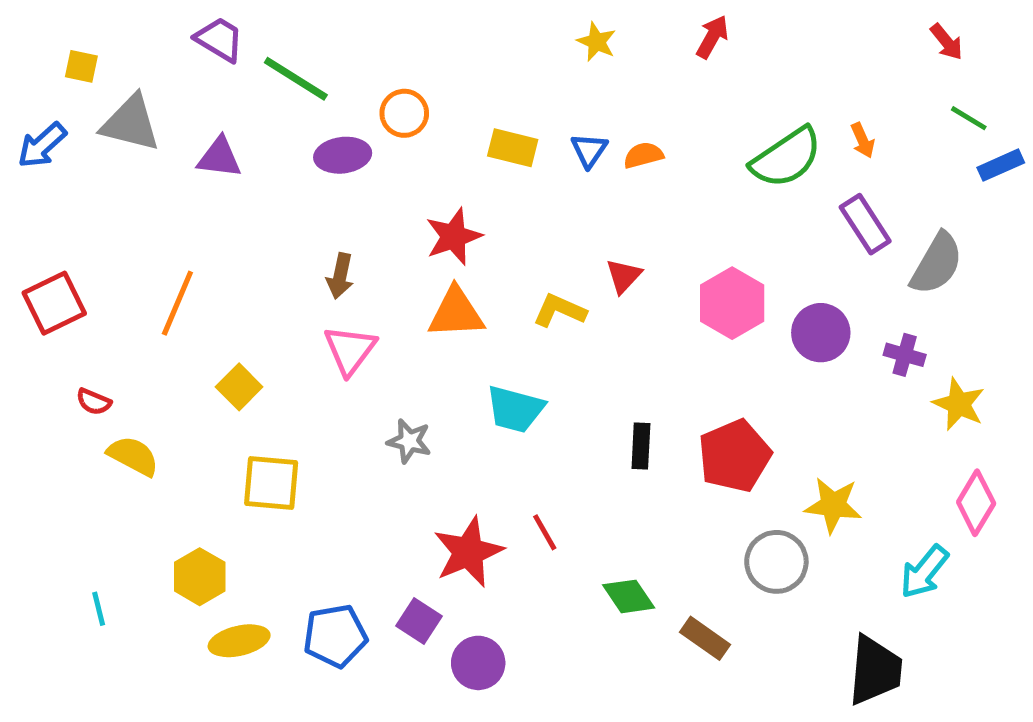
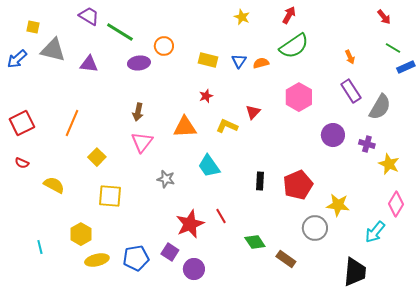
green semicircle: (786, 158) -> (294, 46), moved
red star: (454, 237) -> (206, 96), moved, size x0.6
pink hexagon: (732, 303) -> (299, 97), moved
red semicircle: (94, 402) -> (22, 163), moved
cyan trapezoid: (515, 409) -> (209, 166), turned 40

